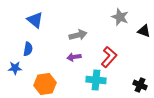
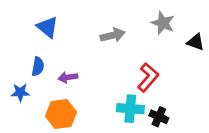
gray arrow: (78, 35) -> (113, 35), moved
purple arrow: (74, 57) -> (68, 77), moved
black cross: (140, 85) -> (159, 117), moved

